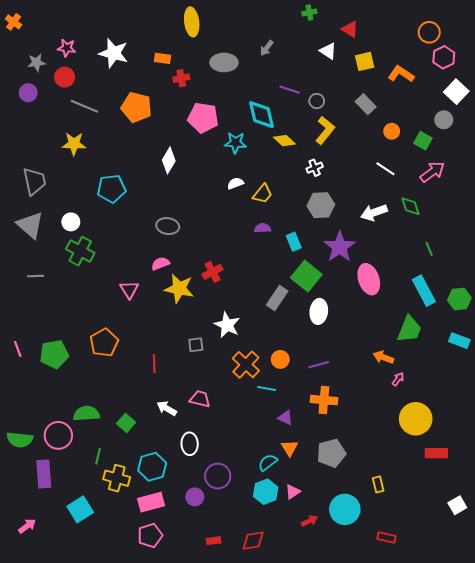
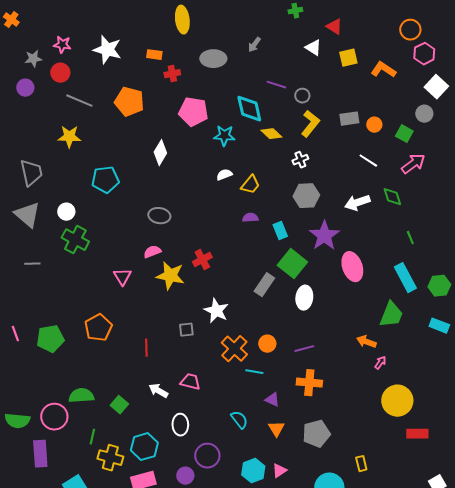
gray rectangle: (366, 104) -> (349, 119), moved, turned -54
cyan semicircle: (268, 463) -> (239, 420), moved, turned 90

